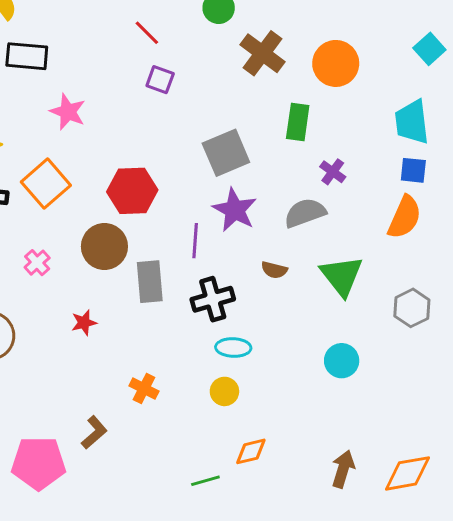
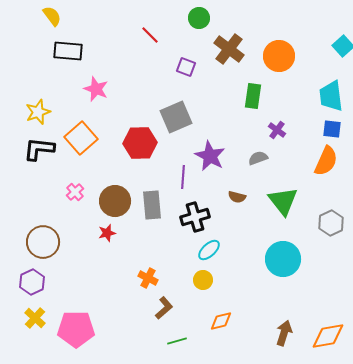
purple square: (160, 80) -> (186, 67), moved
gray square: (226, 153) -> (176, 117), moved
gray semicircle: (305, 213) -> (258, 158), size x0.7
brown circle: (104, 246) -> (115, 201), moved
cyan ellipse: (233, 348) -> (209, 250), turned -45
cyan circle: (342, 361) -> (283, 259), size x1.5
brown L-shape: (94, 432) -> (164, 308), moved
green line: (205, 481) -> (177, 341), moved

